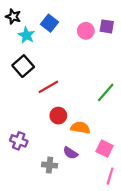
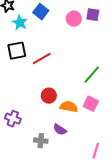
black square: (23, 66) -> (17, 51), turned 30
red line: (48, 87) -> (42, 59), moved
pink square: (105, 149) -> (91, 104), moved

